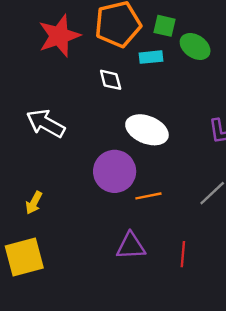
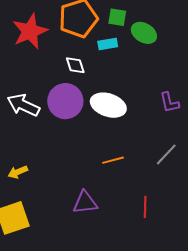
purple circle: (115, 171) -> (65, 101), moved
yellow arrow: (34, 203) -> (18, 172), turned 42
purple triangle: (131, 246) -> (85, 203), moved

